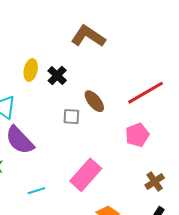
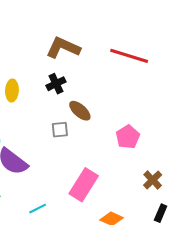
black cross: (57, 76) -> (56, 84), moved, turned 30
red line: (145, 93) -> (129, 56), moved, turned 57

